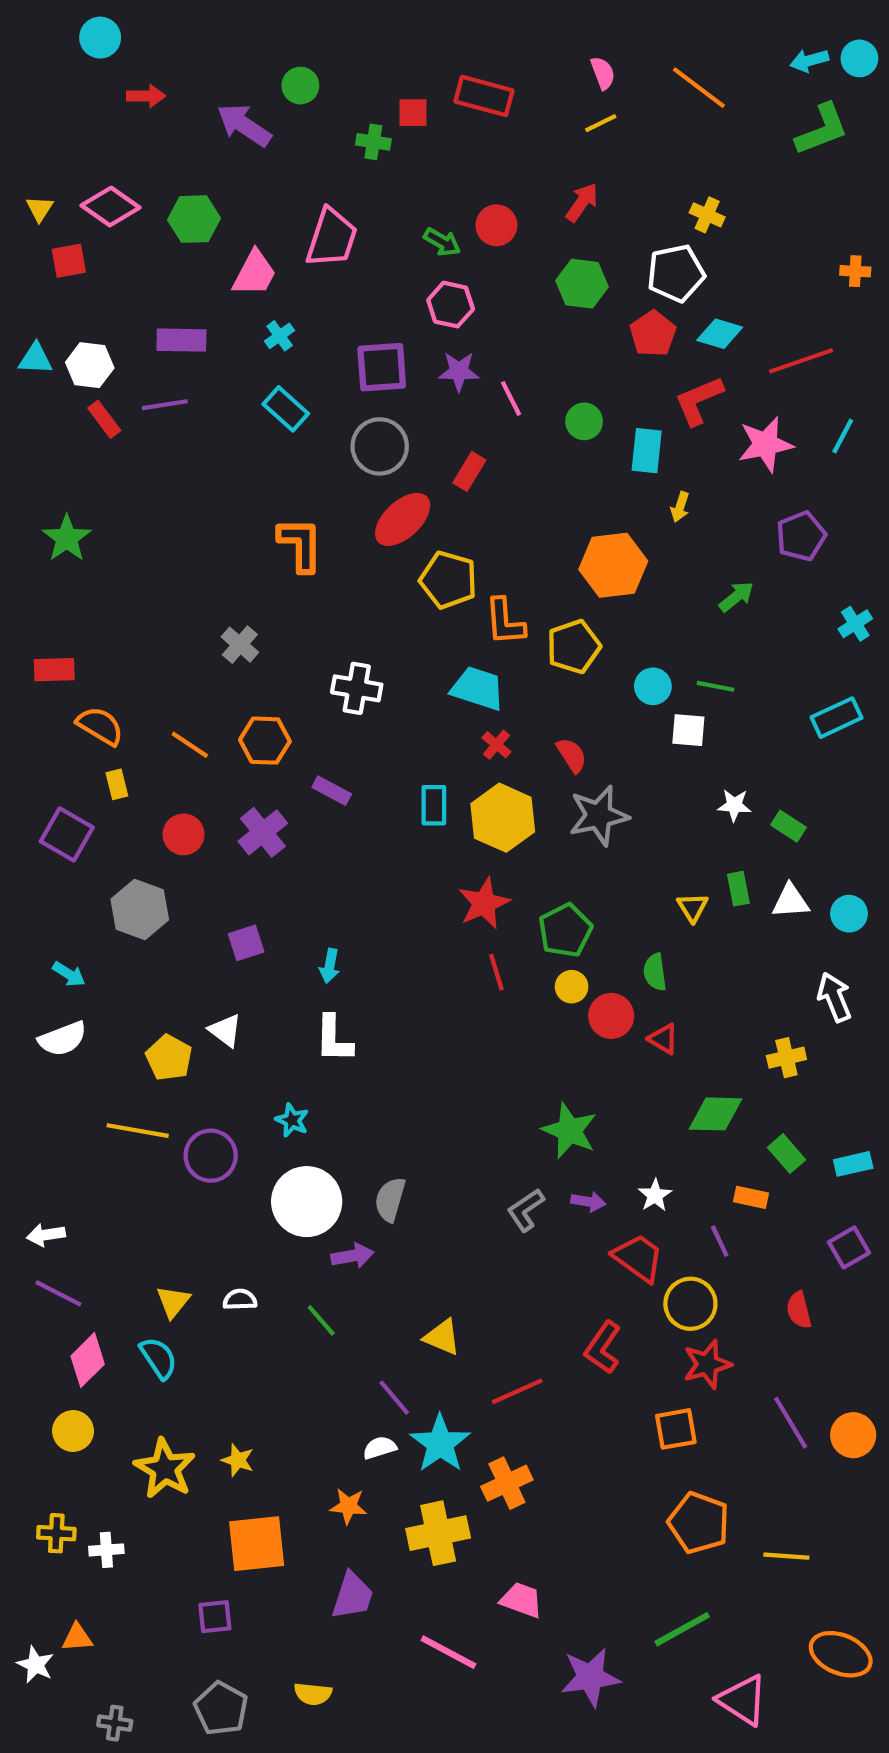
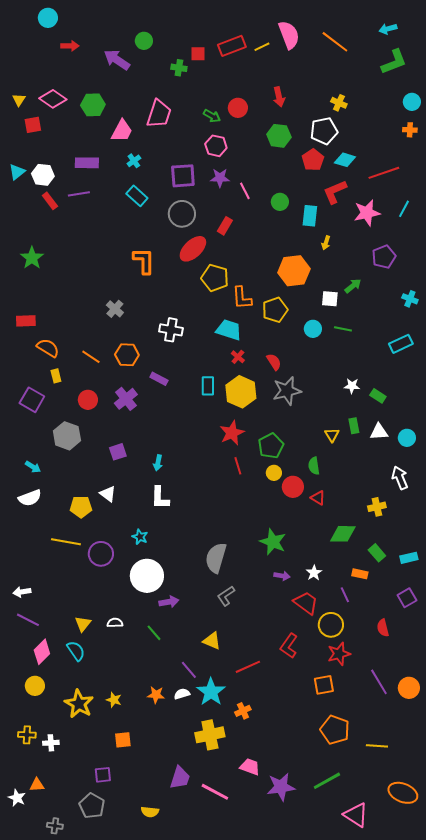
cyan circle: (859, 58) -> (412, 102), moved
pink semicircle: (603, 73) -> (289, 35), size x1.8
red rectangle: (484, 96) -> (232, 46), turned -36
yellow line: (601, 123) -> (262, 47), moved
red arrow: (582, 202) -> (279, 97), turned 132
cyan triangle: (35, 359) -> (17, 172), turned -42
cyan cross: (855, 624) -> (410, 299), turned -35
white square: (688, 730) -> (330, 299), moved
yellow pentagon: (169, 1058) -> (81, 507), turned -30
gray semicircle: (390, 1199) -> (216, 558), moved, size x1.4
gray L-shape: (526, 1210) -> (226, 596), moved
orange cross: (507, 1483) -> (243, 711), size x0.7
orange star: (348, 1506) -> (156, 695), moved
orange square: (257, 1544) -> (123, 740), size x0.6
purple trapezoid: (353, 1596) -> (180, 778), moved
purple star: (590, 1677) -> (281, 787), moved
gray pentagon: (221, 1708) -> (92, 806), moved

